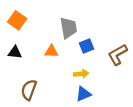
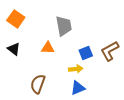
blue square: (87, 46) -> (86, 53), moved
black triangle: (15, 52) -> (14, 49), turned 32
brown semicircle: (29, 90) -> (38, 84), moved

